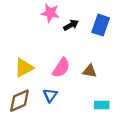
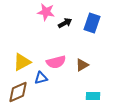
pink semicircle: (61, 68) -> (56, 62), turned 42
brown triangle: (90, 71) -> (82, 65), turned -40
blue triangle: (50, 95) -> (41, 78), moved, turned 40

